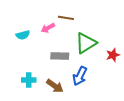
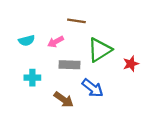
pink arrow: (48, 28) -> (56, 42), moved
blue arrow: (80, 76) -> (93, 88), turned -78
cyan cross: (29, 80) -> (32, 78), moved

